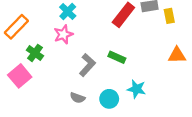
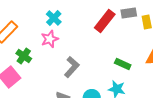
green rectangle: (117, 57) -> (123, 64), moved

